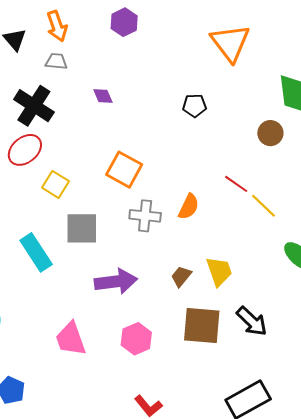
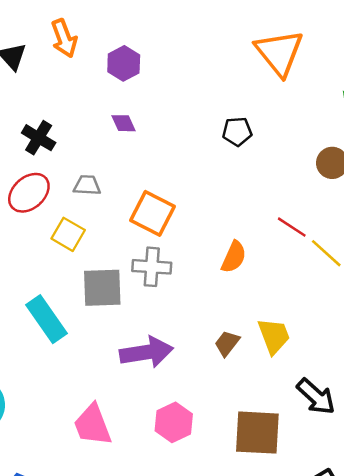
purple hexagon: (124, 22) -> (124, 63), moved
gray trapezoid: (56, 61) -> (87, 185), moved
black cross: (34, 106) -> (39, 138), size x0.7
gray cross: (145, 216) -> (152, 267), moved
brown square: (202, 326) -> (257, 433), moved

